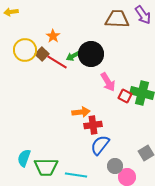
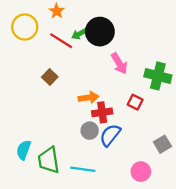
brown square: (42, 54) -> (50, 77), moved
red square: (125, 96) -> (135, 102), moved
gray circle: (115, 166) -> (90, 131), moved
green trapezoid: (46, 167) -> (49, 160), turned 80

